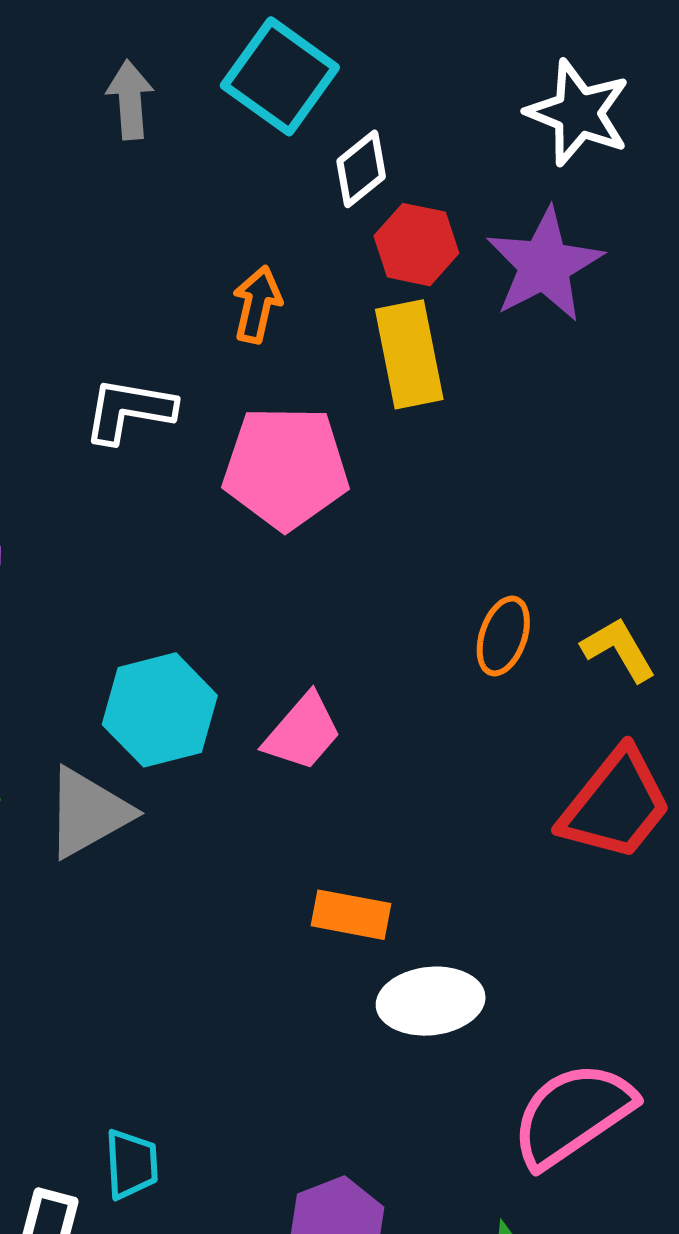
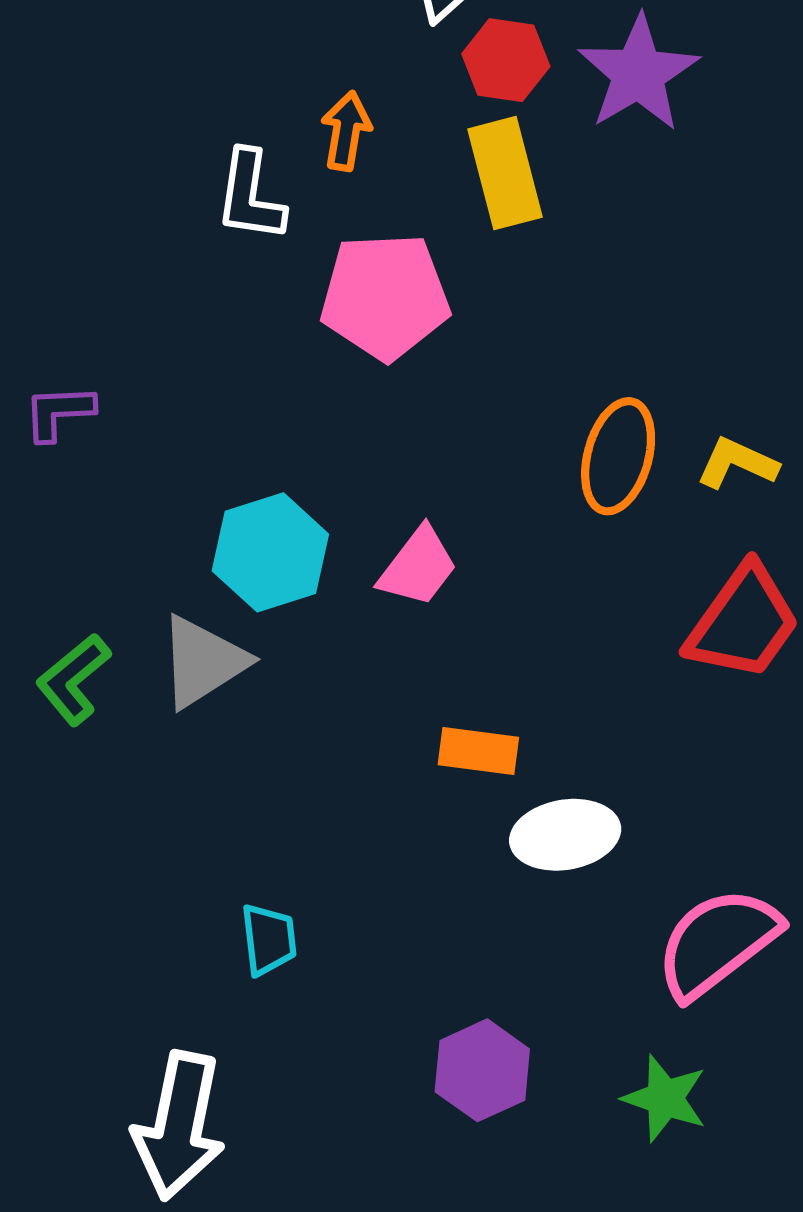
white L-shape: (129, 410) -> (250, 196), moved, turned -88
orange ellipse: (503, 636) -> (618, 456), size x1.4
yellow L-shape: (619, 649) -> (737, 463), turned -32
cyan trapezoid: (131, 1164) -> (269, 939), moved

